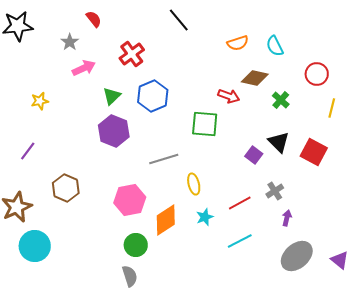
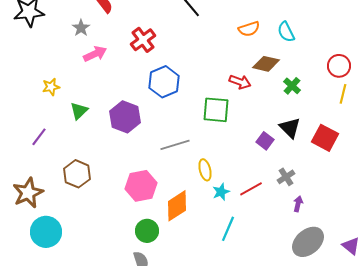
red circle: (317, 74) -> (339, 66), moved
green triangle: (112, 96) -> (79, 111), moved
cyan star: (205, 217) -> (221, 192), moved
cyan line: (240, 241) -> (228, 229), moved, turned -40

